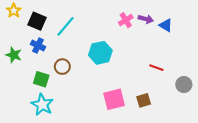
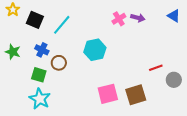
blue triangle: (166, 25) -> (174, 16), moved
blue cross: (38, 45) -> (42, 50), moved
red line: (156, 68) -> (156, 68), moved, turned -40
brown square: (144, 100) -> (136, 95), size x1.5

